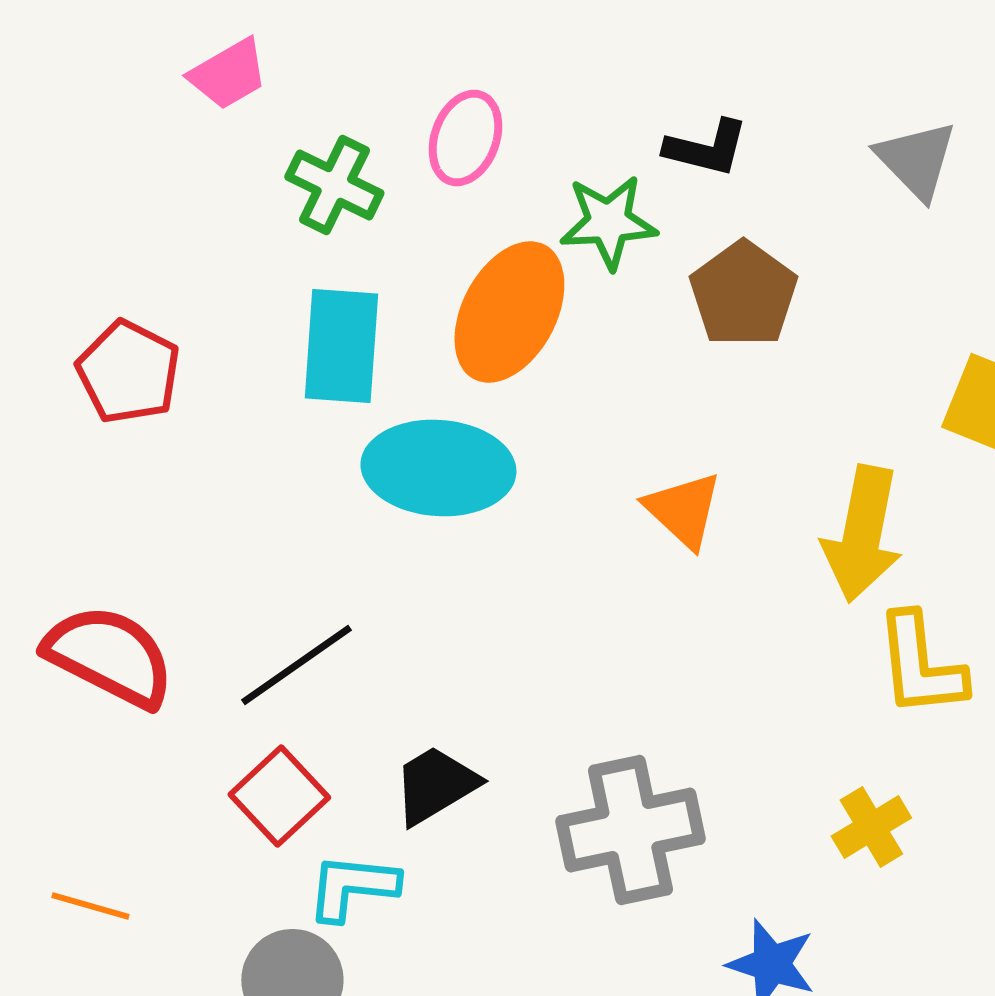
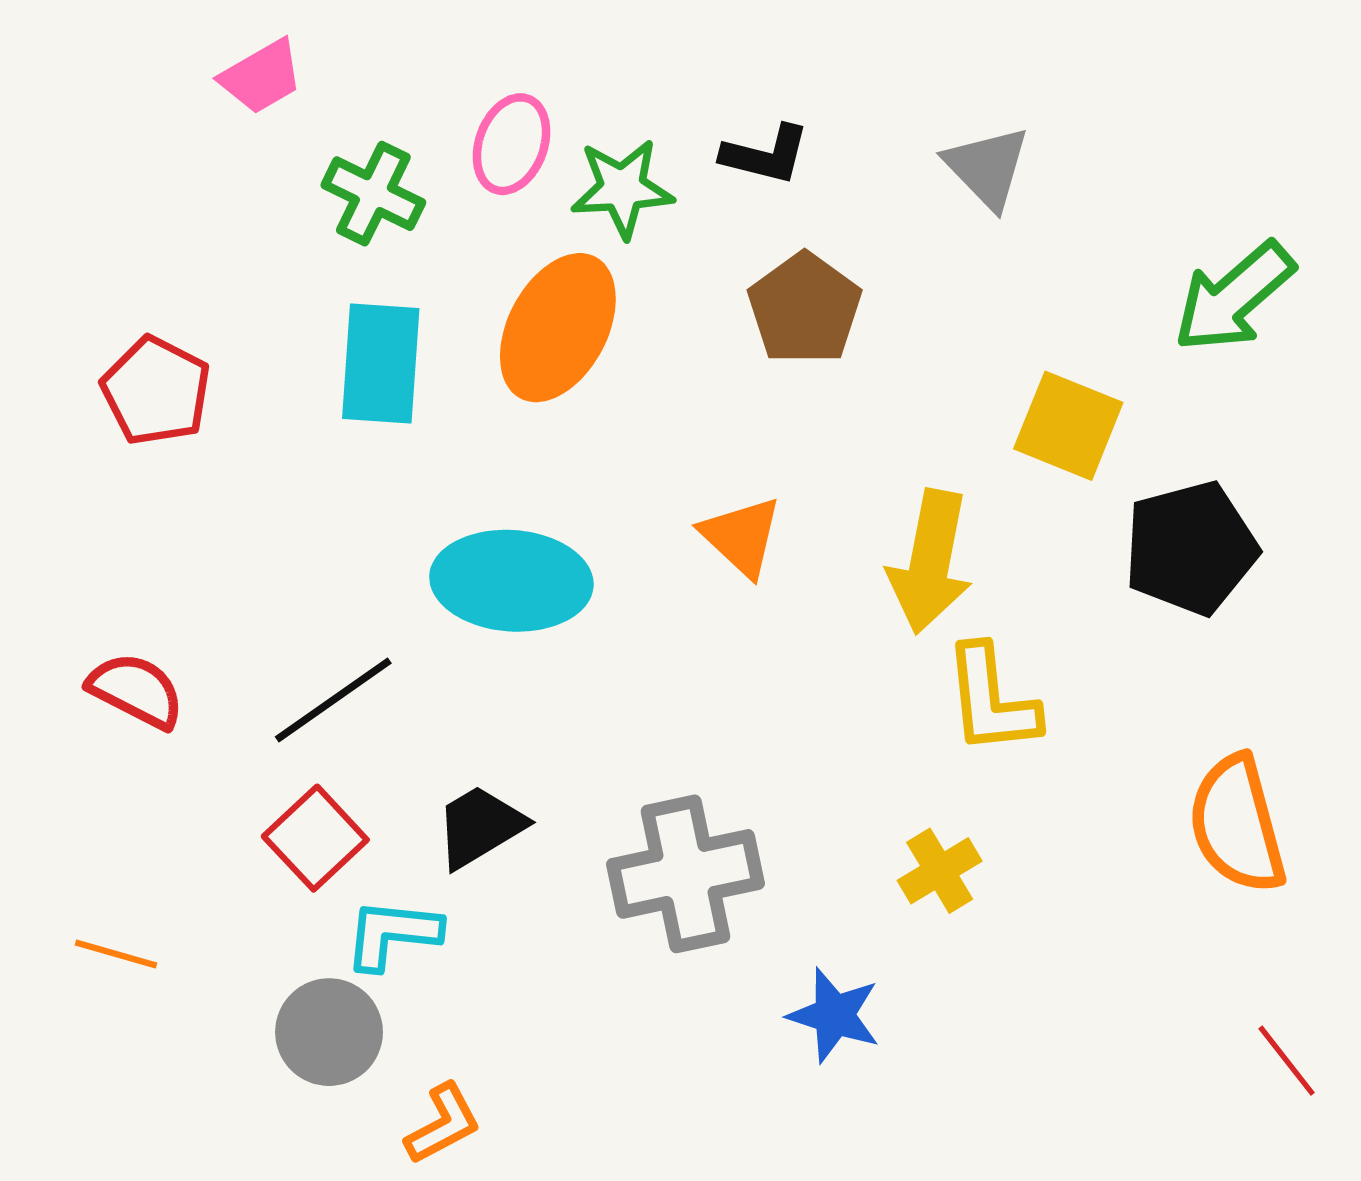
green star: (608, 222) -> (622, 188), moved
cyan ellipse: (438, 468) -> (511, 581), moved
red semicircle: (109, 656) -> (136, 690), size x0.7

